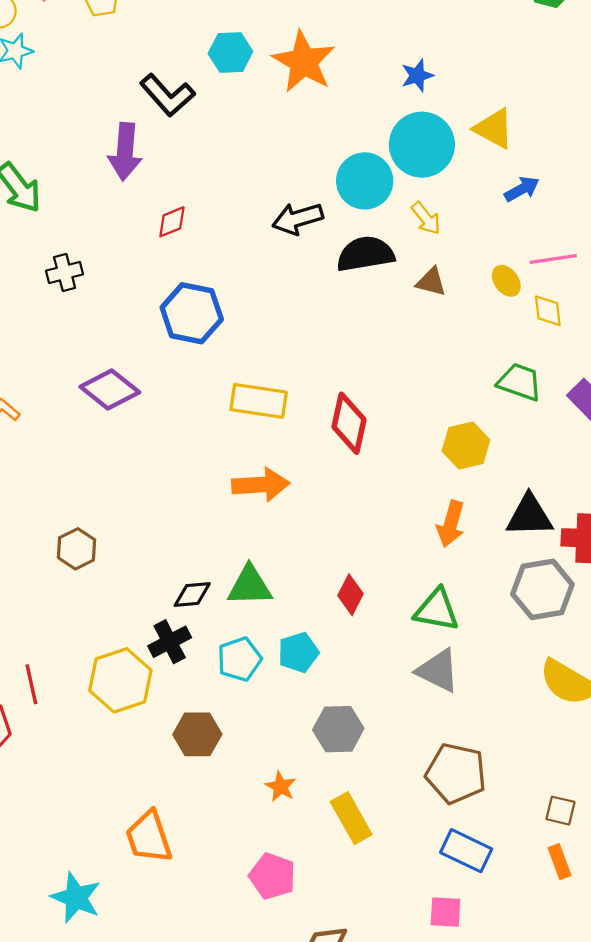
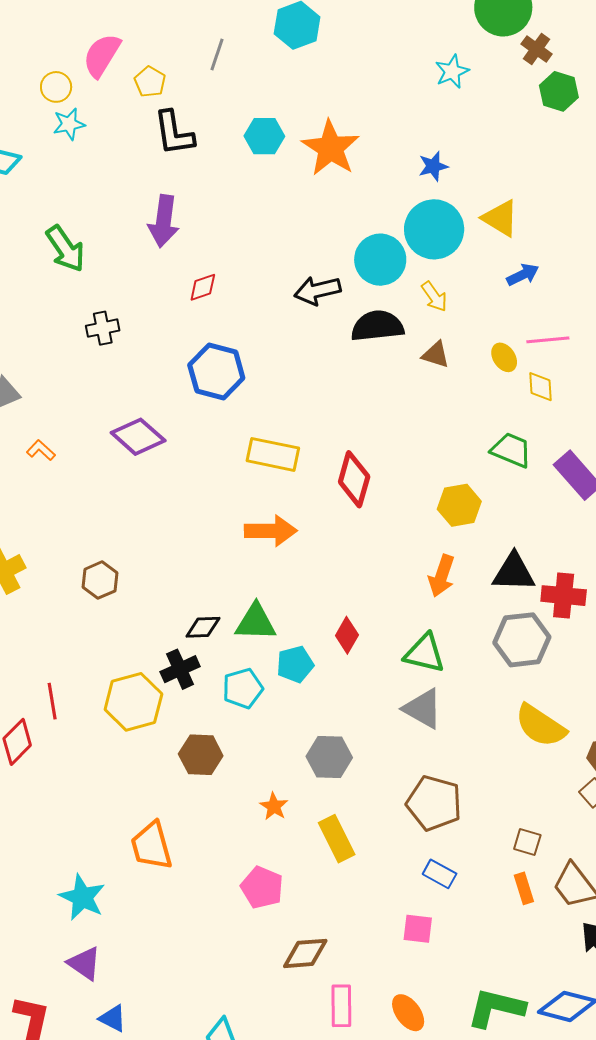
black L-shape: (167, 95) -> (174, 133), moved, turned 30
cyan pentagon: (298, 652) -> (295, 664), moved
blue rectangle: (466, 851) -> (440, 874), size x0.7

